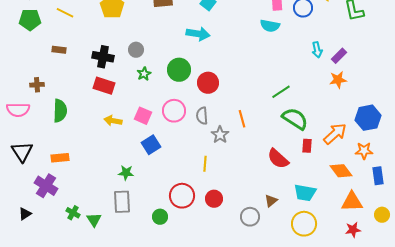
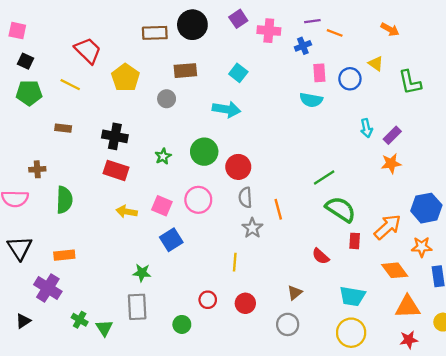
gray circle: (136, 50) -> (167, 99), moved
gray semicircle: (202, 116) -> (245, 197), moved
red semicircle: (278, 159) -> (321, 256), size x0.7
red circle: (182, 196) -> (208, 300), size x0.6
brown triangle: (271, 201) -> (295, 293), moved

